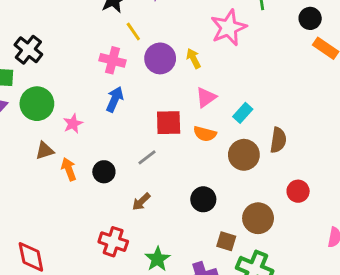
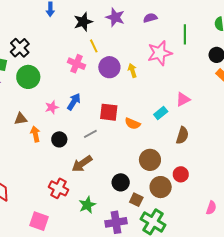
pink triangle: (206, 97) -> (183, 99), moved
blue arrow: (115, 99) -> (74, 102), moved
green circle: (37, 104) -> (28, 77), moved
pink star: (73, 124) -> (52, 107), moved
brown circle: (244, 155) -> (150, 160), moved
red circle: (298, 191) -> (181, 174), moved
black circle: (203, 199) -> (121, 182), moved
brown arrow: (141, 202) -> (82, 164), size x1.5

